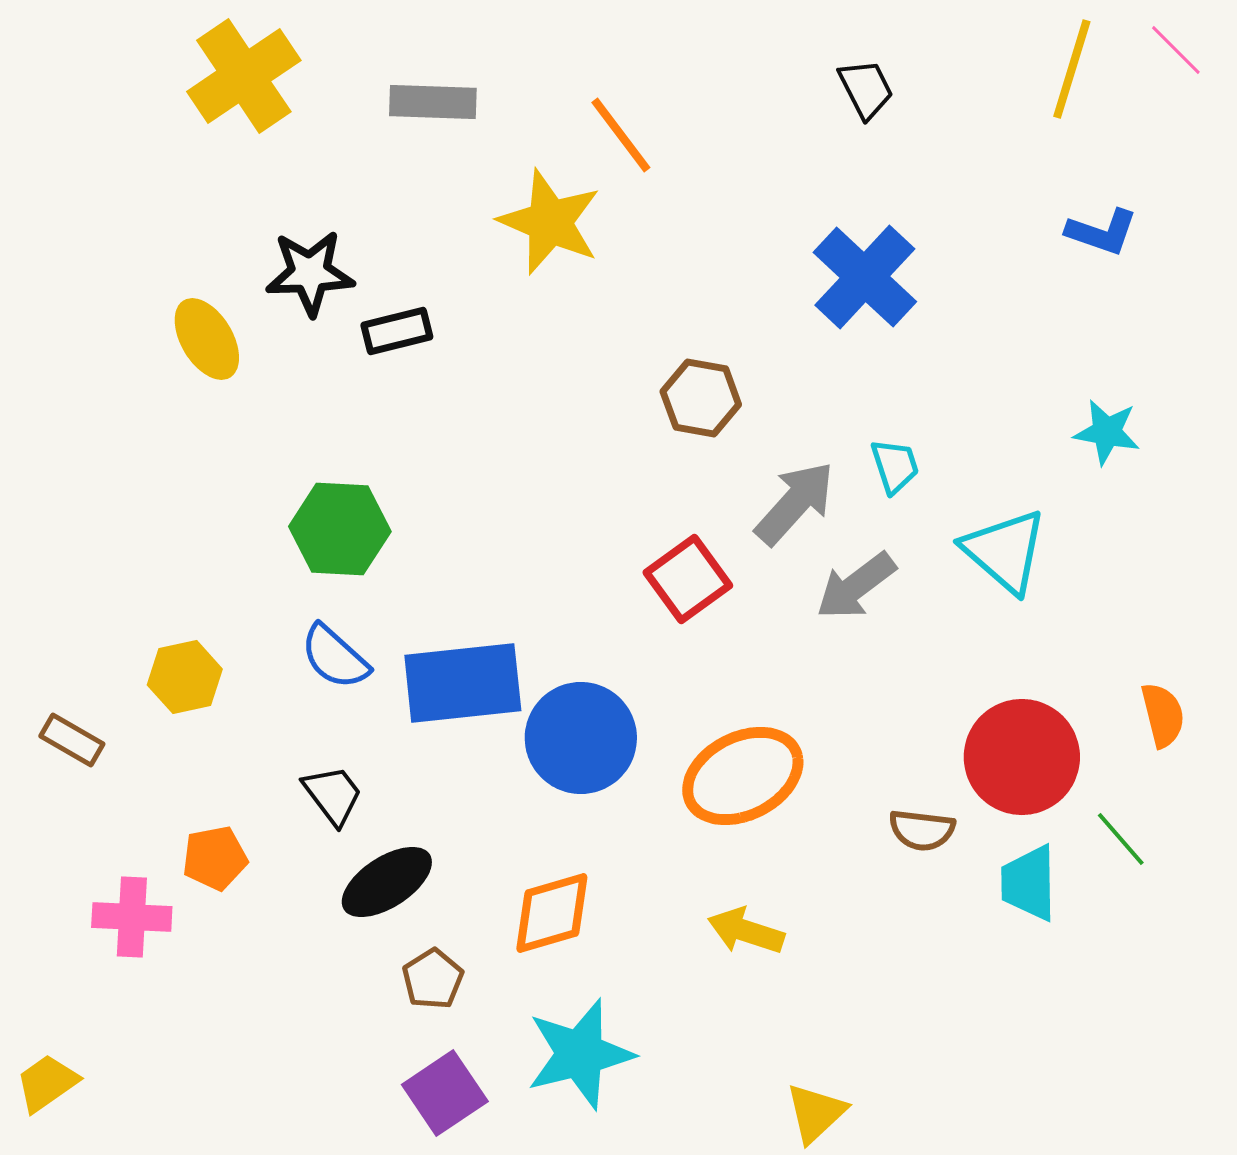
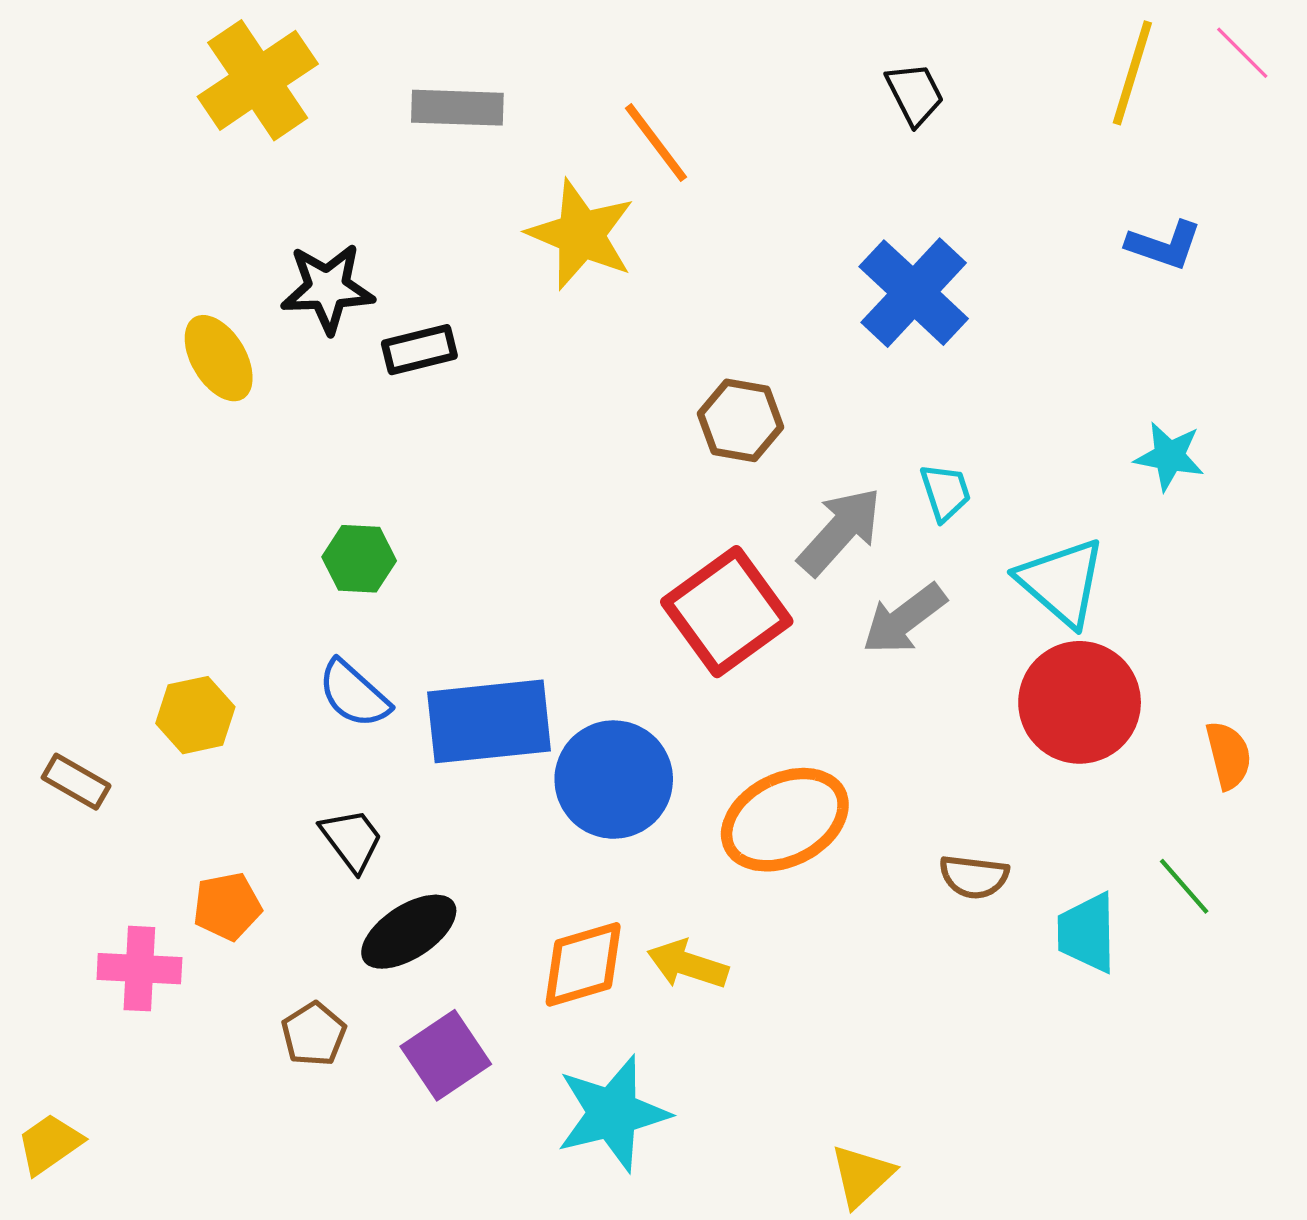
green hexagon: (340, 529) -> (359, 559), size x0.7
red square: (688, 579) -> (727, 612), size x1.4
red circle: (1022, 757) -> (1080, 702), moved
yellow arrow: (746, 931) -> (688, 964), moved
brown pentagon: (433, 979) -> (314, 1034), moved
purple square: (445, 1093) -> (446, 1055), moved

